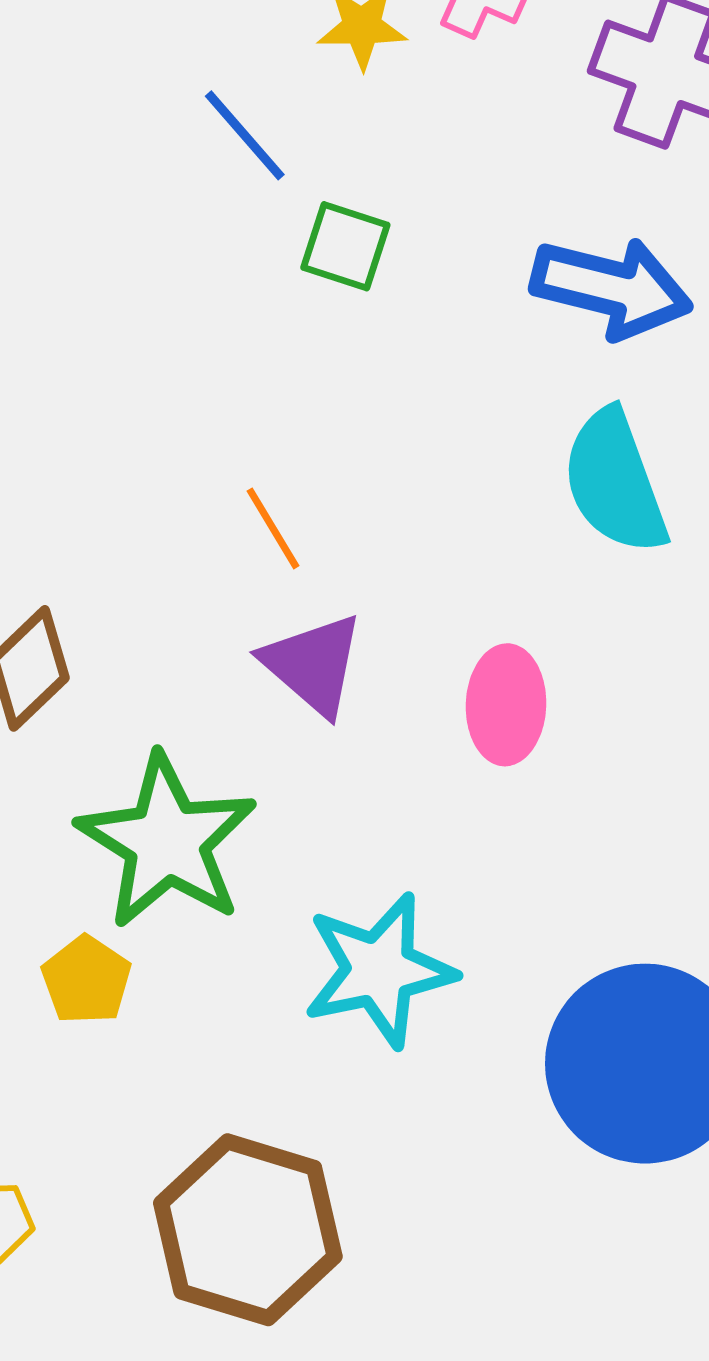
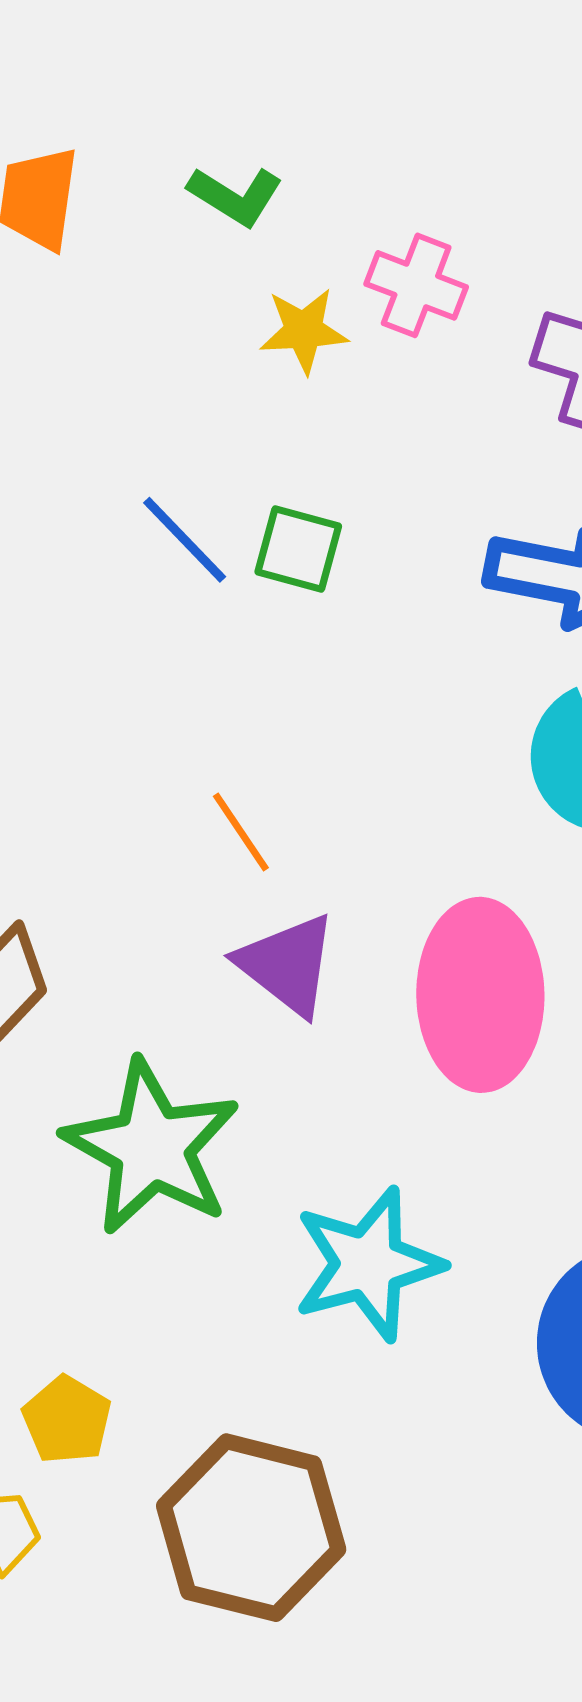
blue line: (245, 135) -> (185, 540), moved
pink ellipse: (506, 705) -> (480, 995), size x1.6
yellow pentagon: (86, 980) -> (67, 1420), moved

